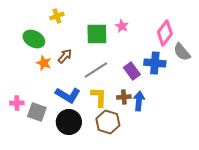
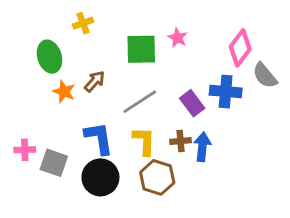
green ellipse: (34, 39) -> (49, 57), turned 45
blue L-shape: (68, 95) -> (99, 138), turned -130

